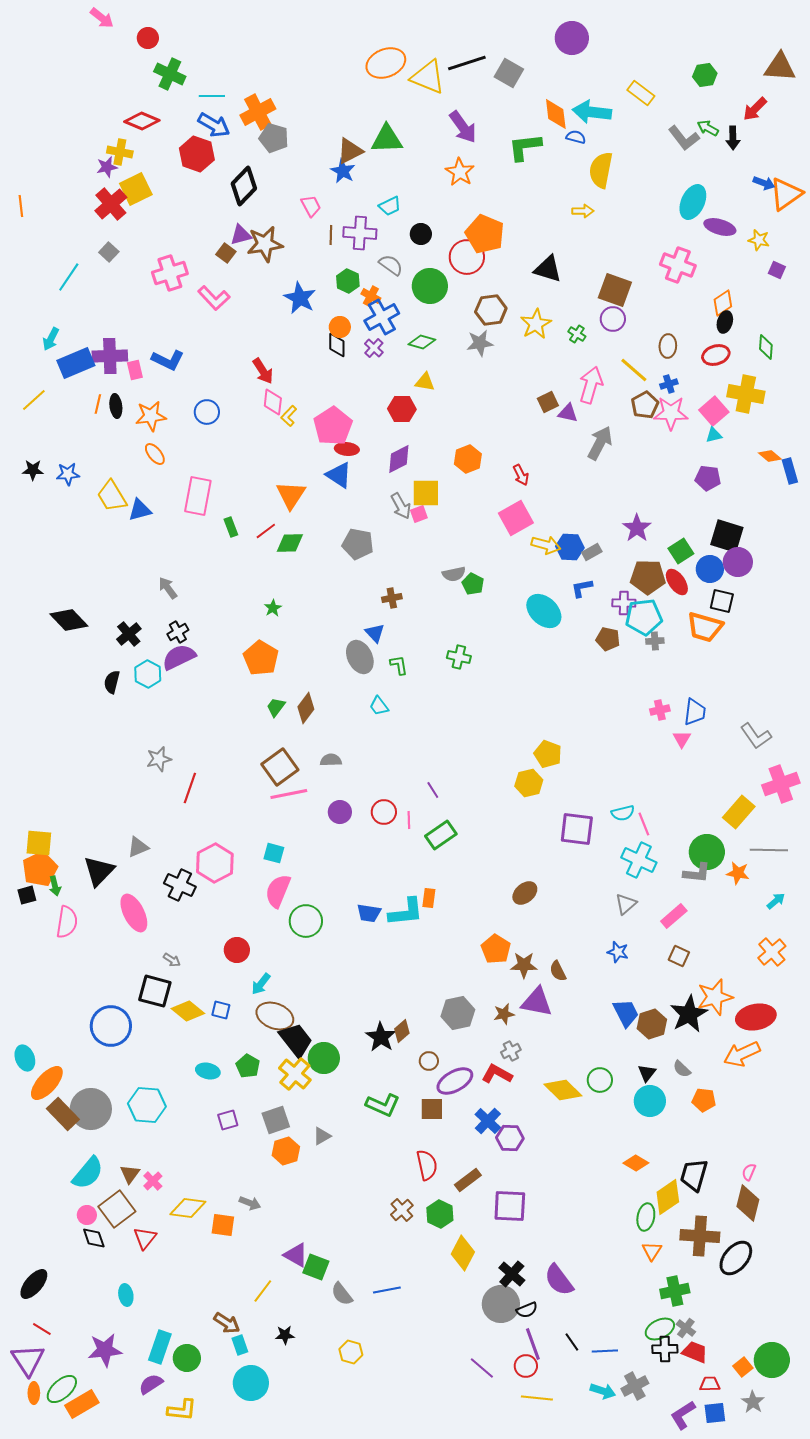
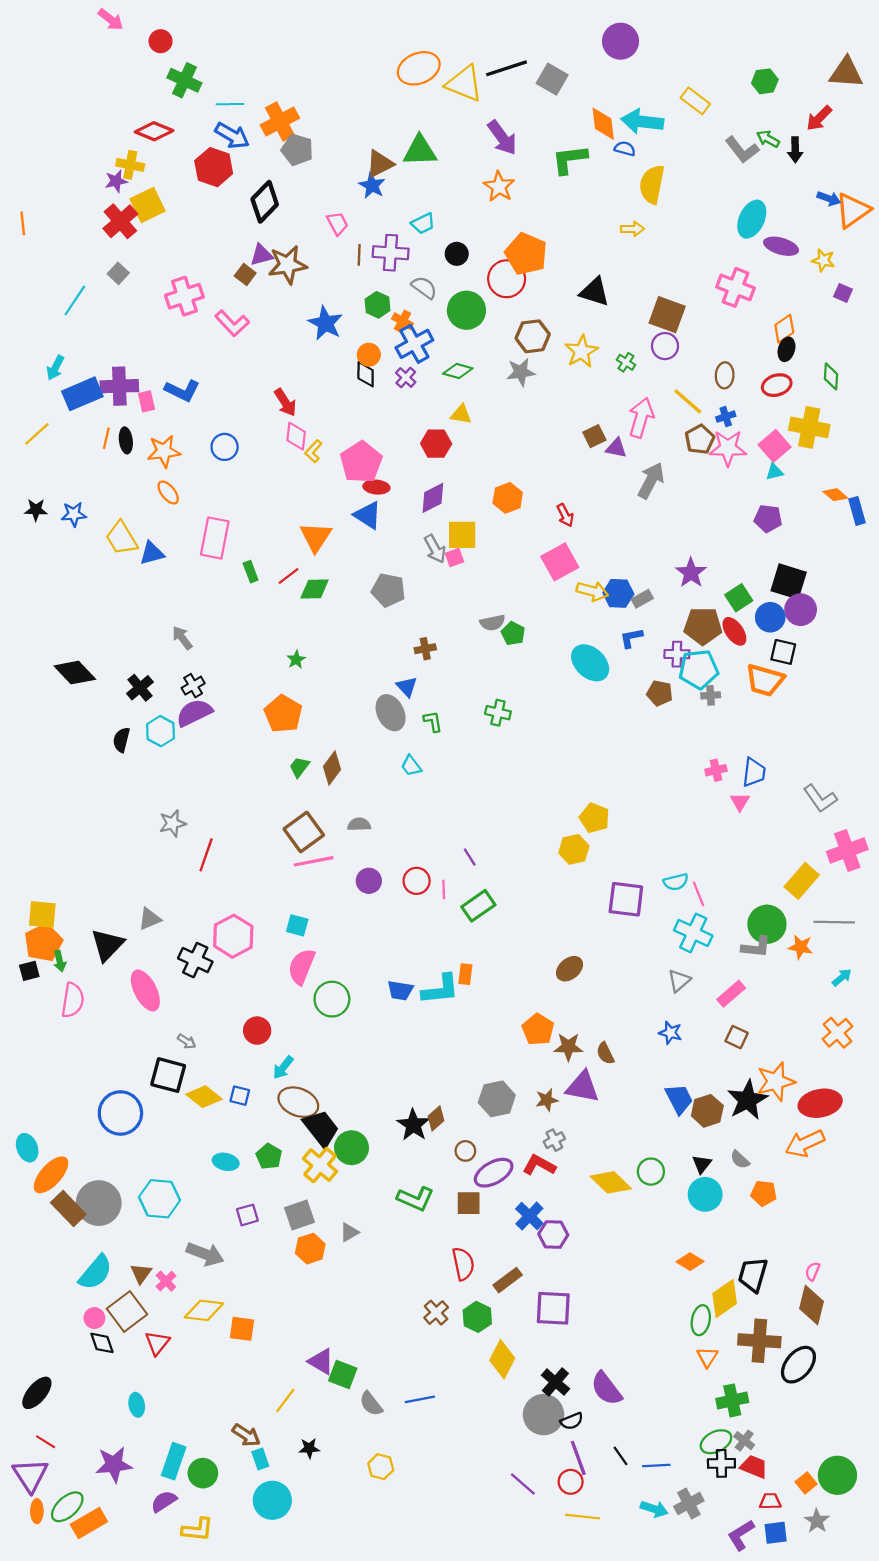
gray arrow: (250, 1203) -> (205, 1254), moved, size x1.6

